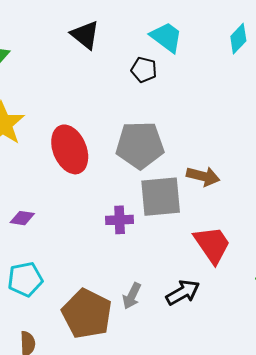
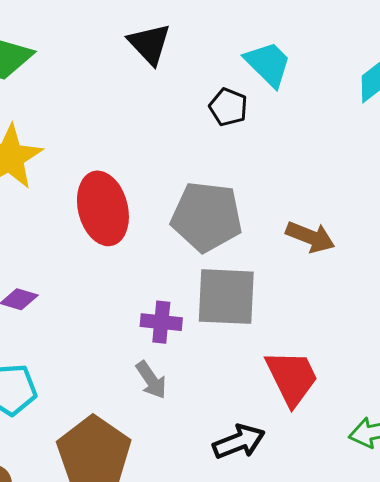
brown arrow: (203, 176) -> (310, 237), moved
gray arrow: (132, 296) -> (151, 380), moved, turned -68

